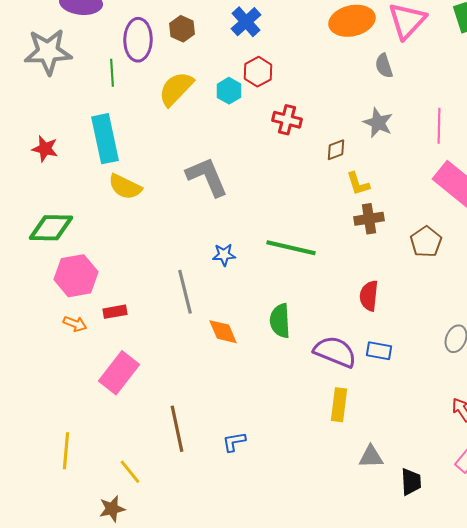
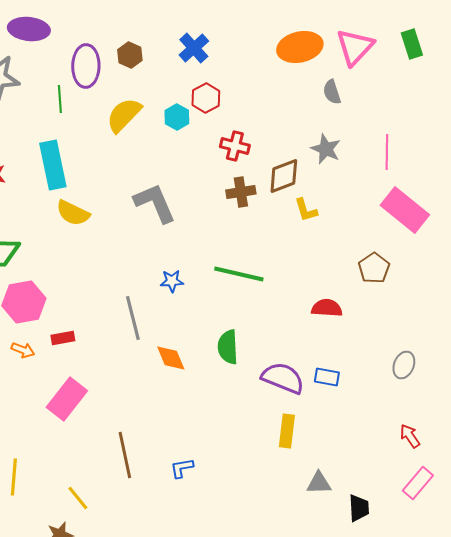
brown diamond: (336, 150) -> (284, 176), size x1.6
brown cross: (369, 219) -> (241, 192), moved
red semicircle: (369, 296) -> (327, 308), moved, turned 88

